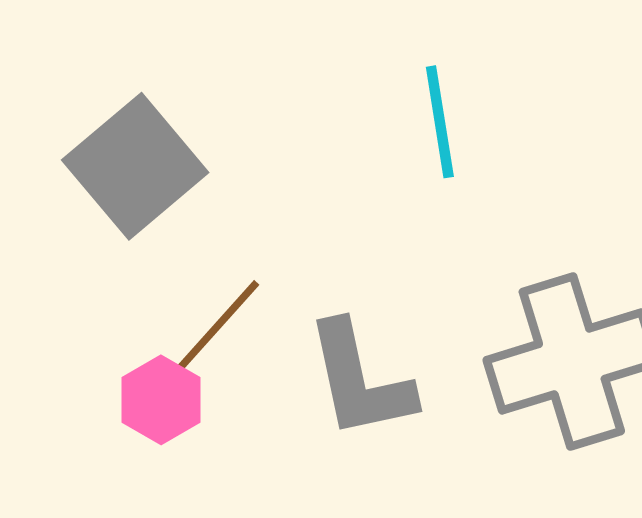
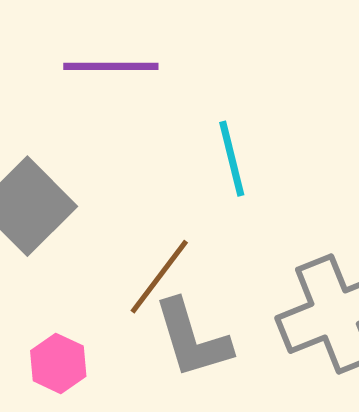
brown line: (213, 331) -> (159, 277), moved

